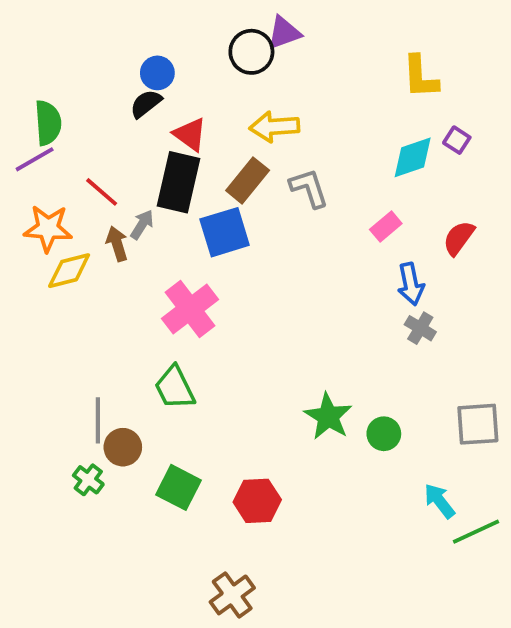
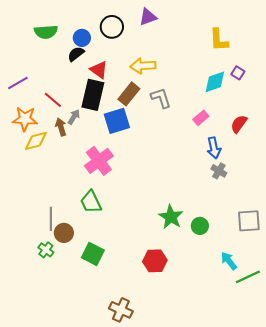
black circle: (251, 52) -> (112, 27), moved
green semicircle: (48, 123) -> (46, 32), moved, turned 90
red hexagon: (257, 501) -> (155, 261), moved
brown cross: (232, 595) -> (121, 310), turned -30

